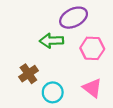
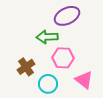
pink hexagon: (92, 48) -> (63, 58), moved

